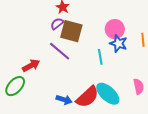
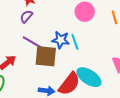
brown square: (71, 31) -> (46, 56), moved
blue star: (118, 43) -> (61, 40), moved

